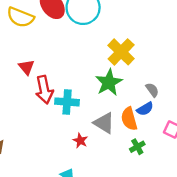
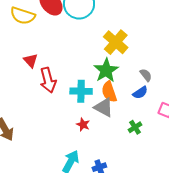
cyan cross: (67, 102) -> (81, 91), moved
orange semicircle: (129, 119) -> (109, 92), moved

